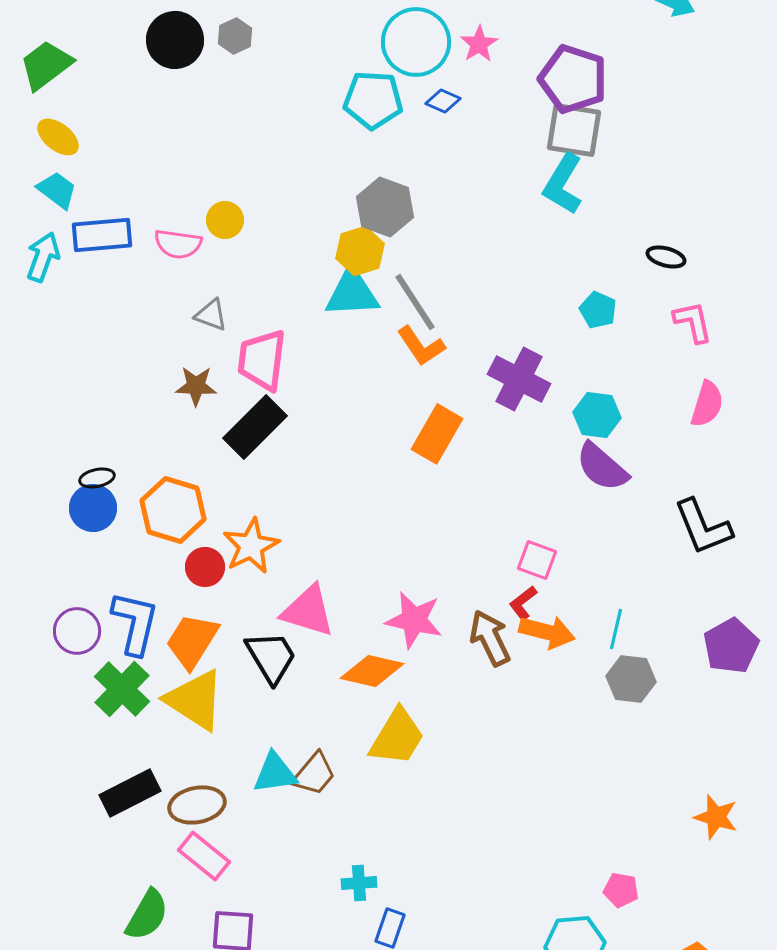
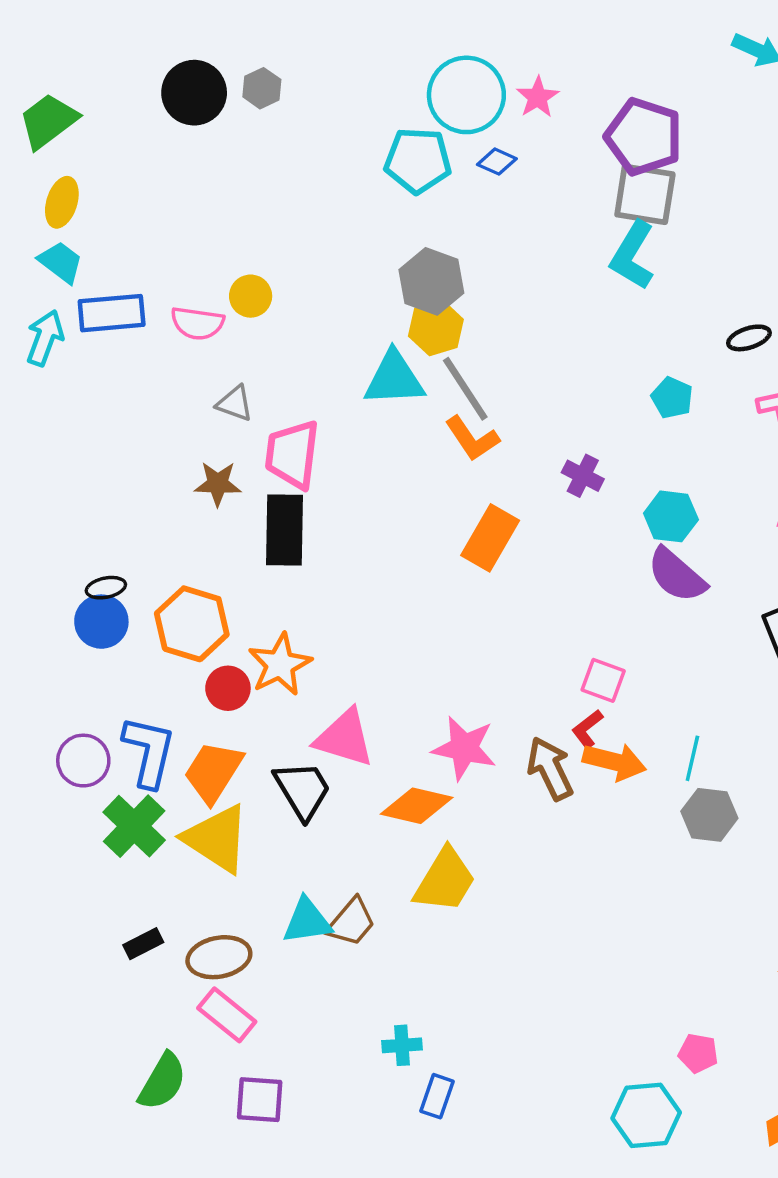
yellow ellipse: (58, 137) -> (62, 202), turned 69
yellow hexagon: (360, 251) -> (436, 328), moved
black ellipse: (666, 257) -> (749, 338), turned -33
purple cross: (519, 379) -> (583, 476), size x0.6
black rectangle: (255, 427) -> (284, 530), turned -44
black rectangle: (130, 793) -> (143, 944), size x0.6

